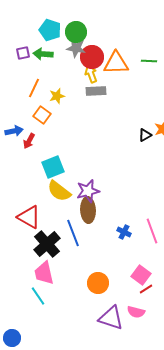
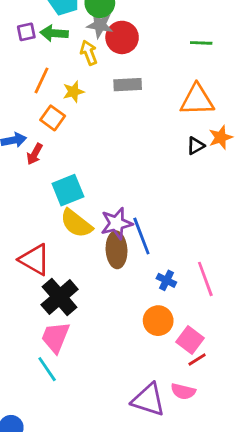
orange triangle: (116, 63) -> (197, 100), moved
yellow arrow: (91, 74) -> (89, 53), moved
blue line: (73, 233) -> (141, 236), moved
pink trapezoid: (44, 273) -> (55, 337), turned 35
orange circle: (98, 283) -> (158, 321), moved

